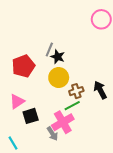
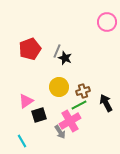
red pentagon: (23, 66) -> (30, 49), moved
yellow circle: (59, 78) -> (59, 87), moved
black arrow: (100, 90) -> (106, 103), moved

